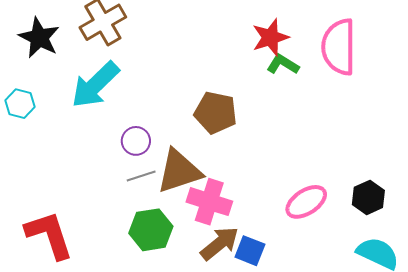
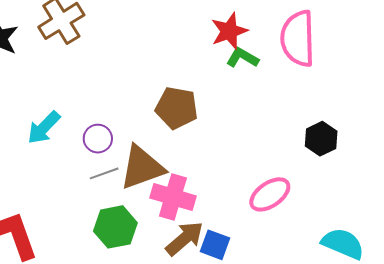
cyan arrow: (95, 85) -> (44, 128), moved, size x0.7
black hexagon: (368, 197) -> (321, 139), moved

